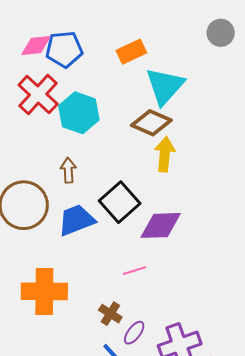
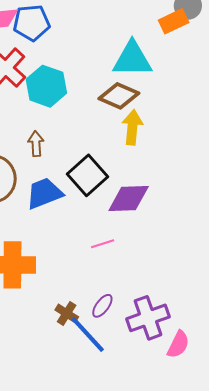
orange rectangle: (131, 52) -> (174, 21), moved
cyan triangle: (165, 86) -> (132, 59), turned 48
brown cross: (110, 314) -> (67, 313), moved

